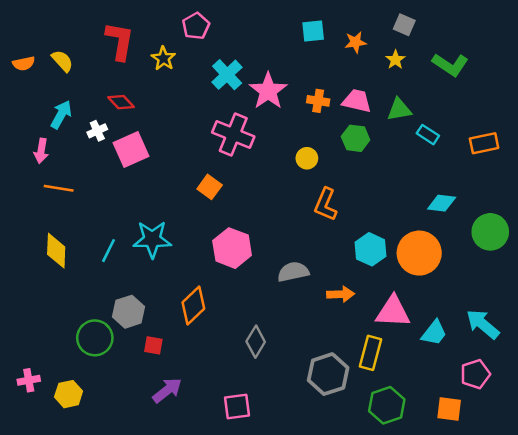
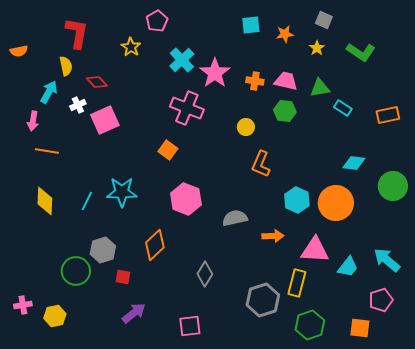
red L-shape: (120, 41) -> (77, 33), moved
yellow semicircle: (62, 61) -> (66, 66), moved, turned 30

